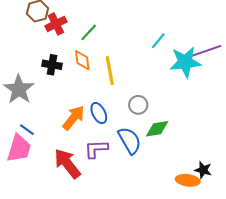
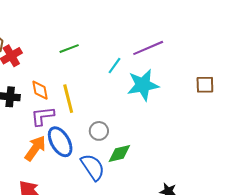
green line: (89, 32) -> (69, 49), moved, turned 30
purple line: (206, 51) -> (148, 48), moved
blue ellipse: (99, 113) -> (60, 142), size x1.4
purple L-shape: (96, 149) -> (43, 116), moved

